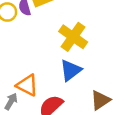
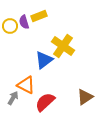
blue triangle: (71, 70) -> (44, 60), moved

